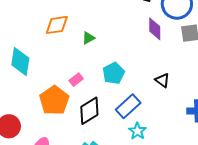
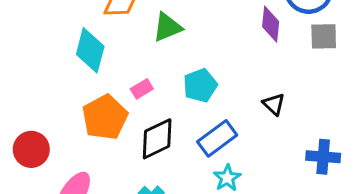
green triangle: (88, 38) -> (167, 27), size x1.5
cyan diamond: (20, 61) -> (90, 50), moved

